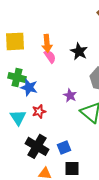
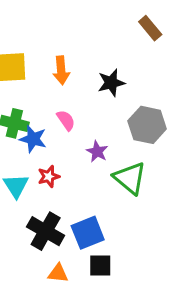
black star: (79, 51) -> (111, 83), turned 30
pink semicircle: (50, 56) -> (66, 120), moved
blue square: (64, 147) -> (88, 233), size x1.5

